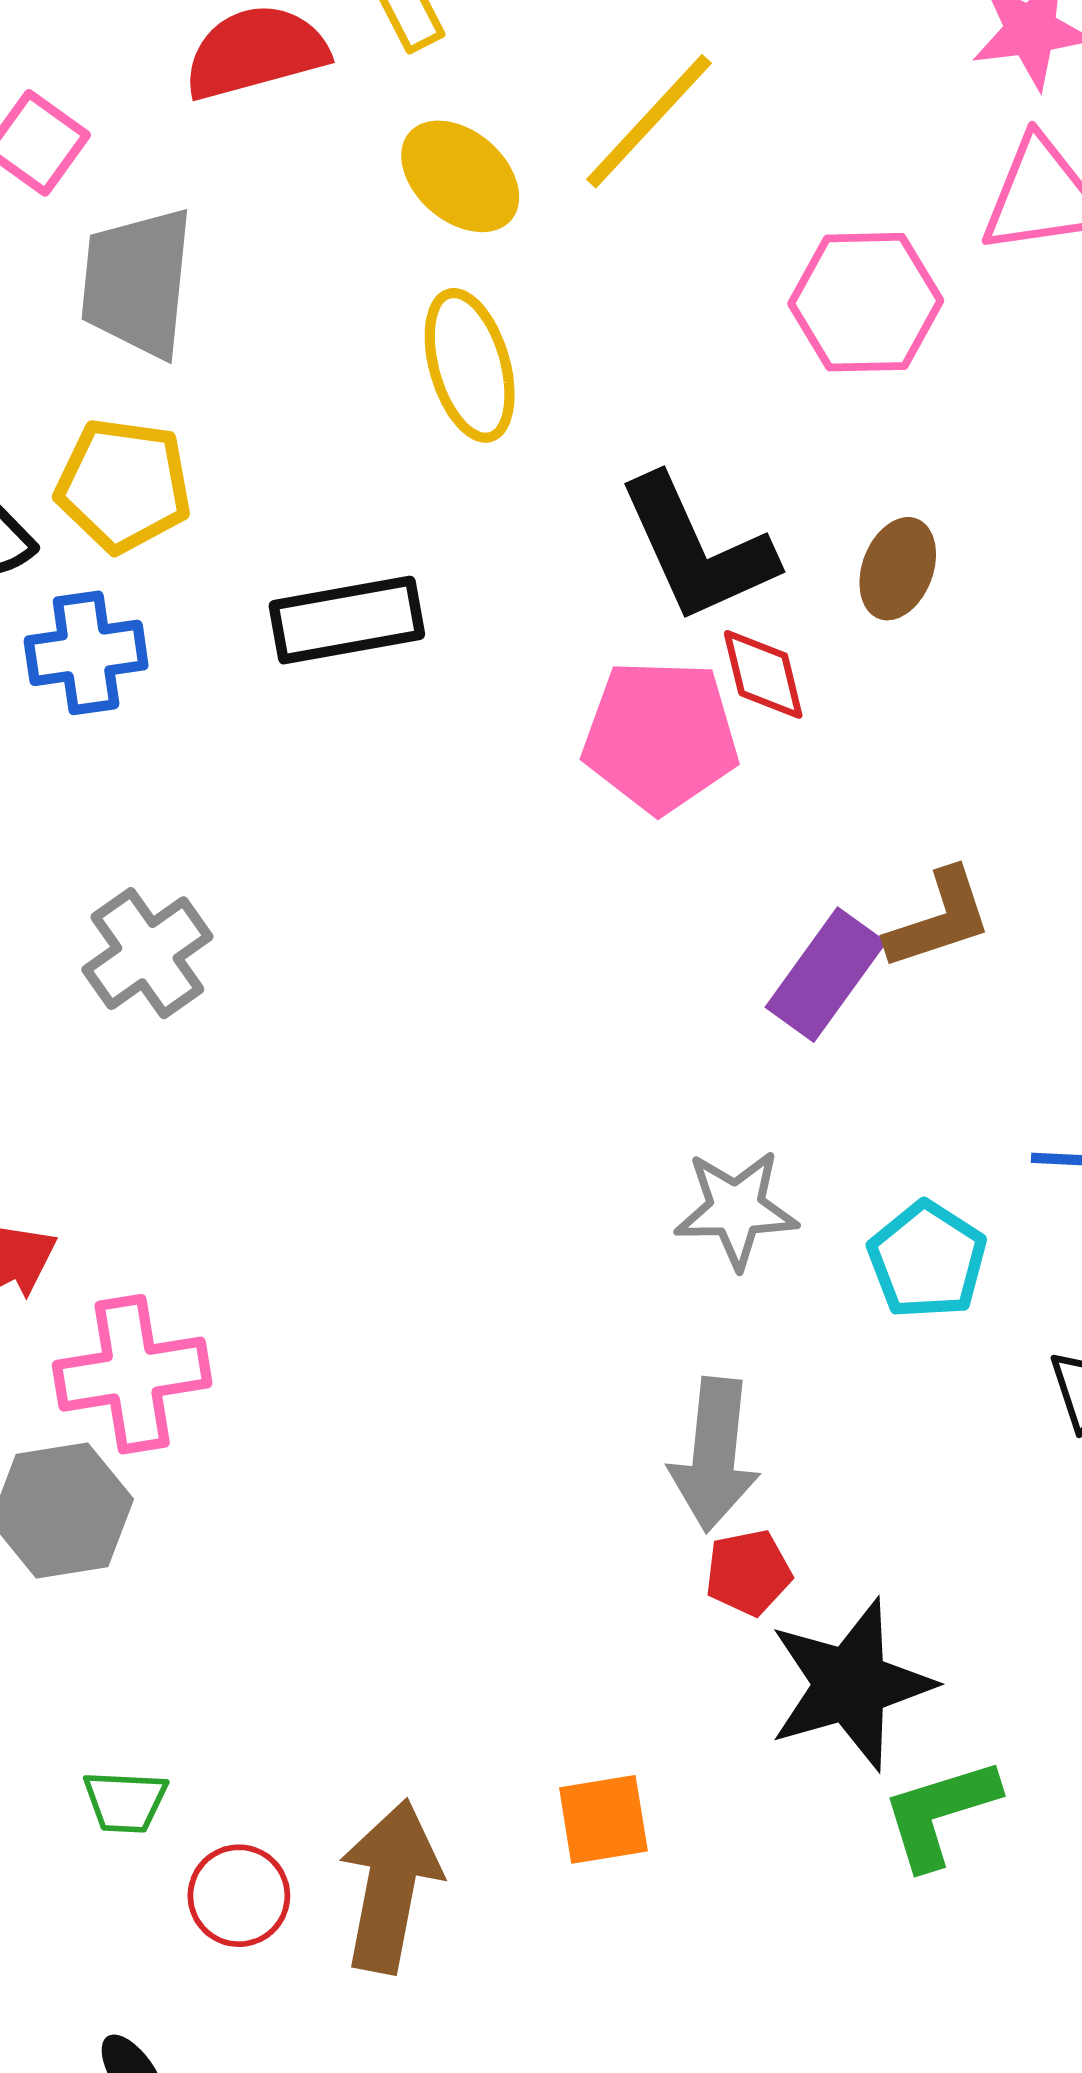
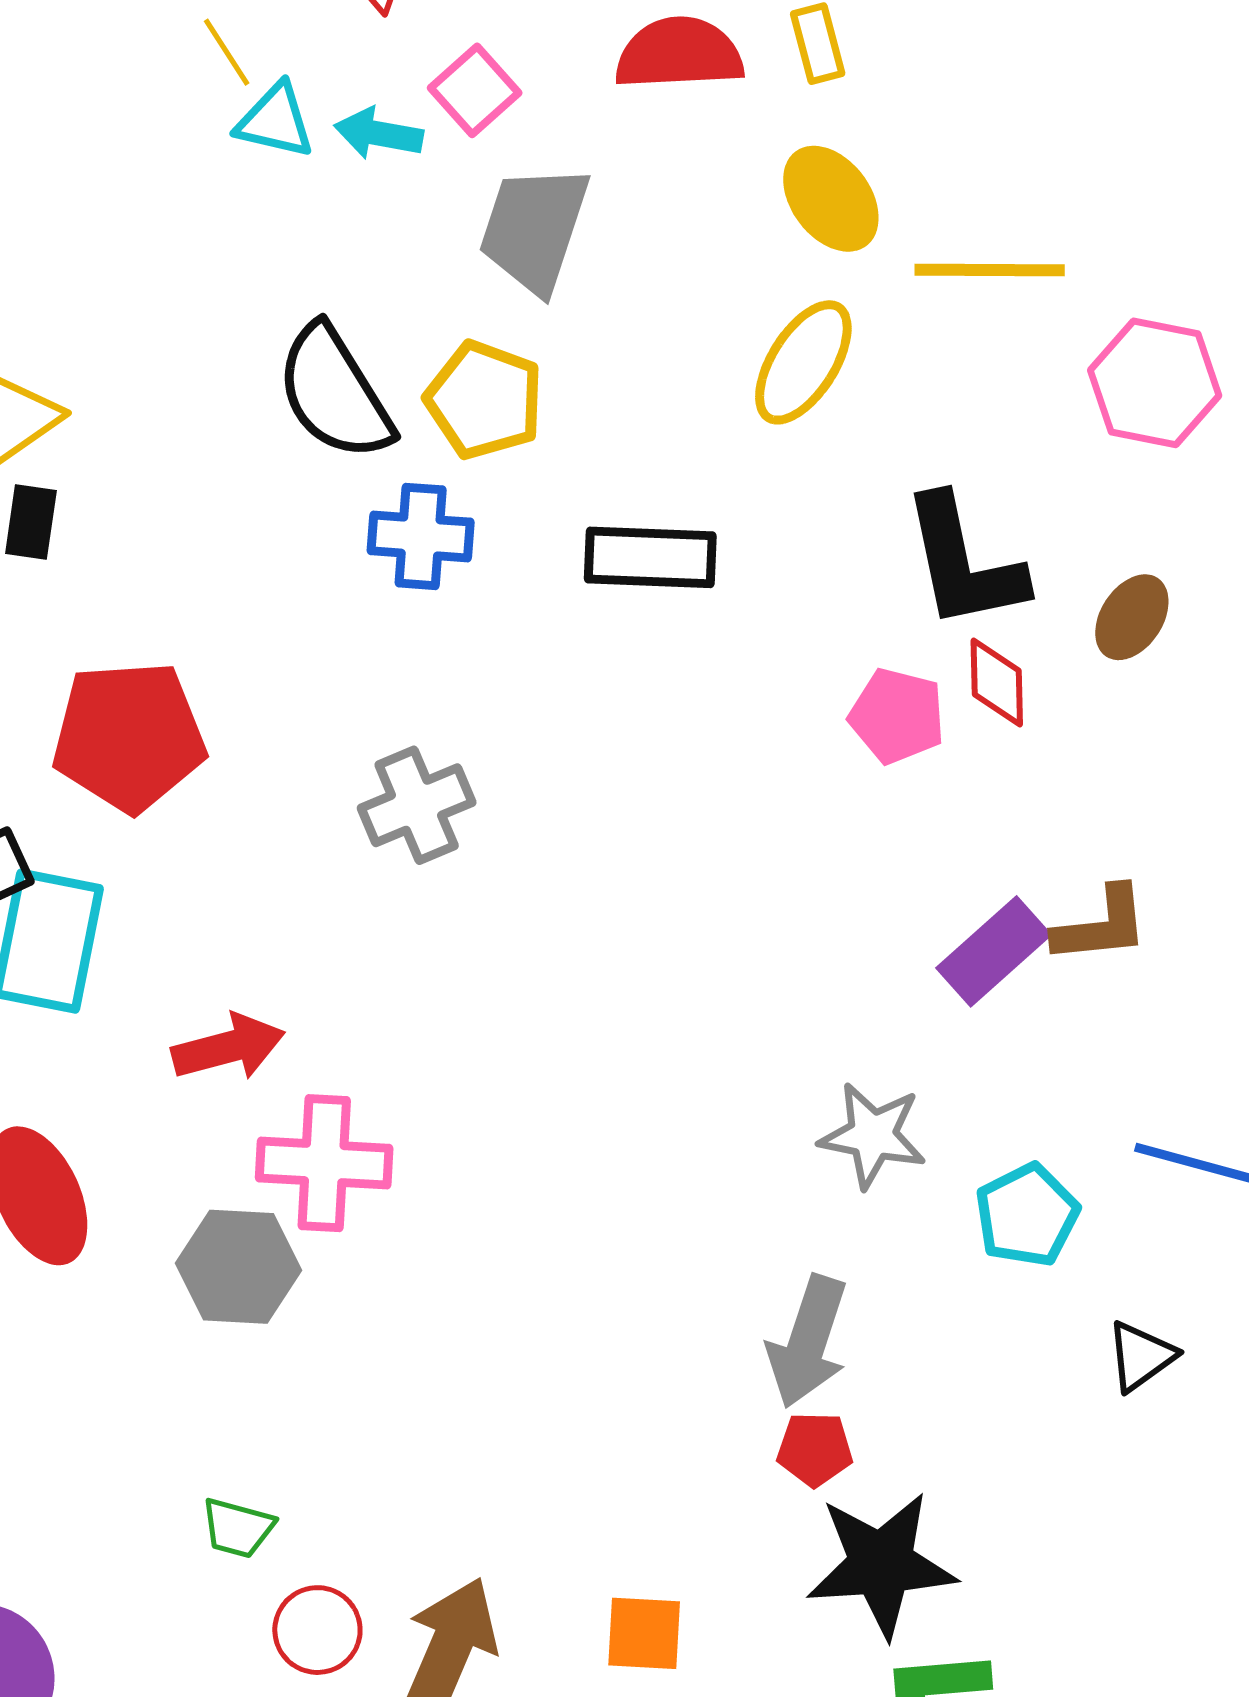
yellow line: (649, 121) -> (990, 270), moved, turned 35
yellow ellipse: (470, 365) -> (803, 362), turned 36
pink pentagon: (660, 736) -> (897, 716), size x0.7

